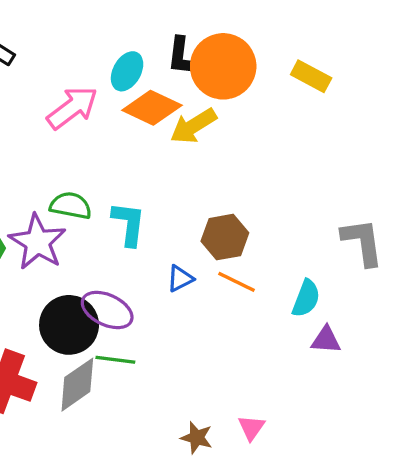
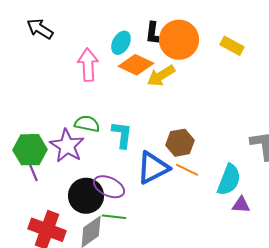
pink arrow: (72, 108) -> (88, 65), turned -56
blue triangle: (180, 278) -> (153, 168), size x2.0
cyan semicircle: (306, 298) -> (229, 180), size x1.4

